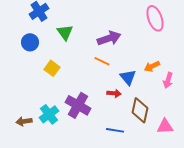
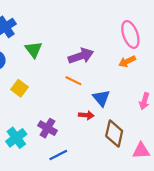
orange arrow: (152, 66) -> (127, 61), moved
purple cross: (78, 105) -> (47, 128), size x0.7
blue line: (115, 130) -> (58, 155), moved, turned -36

